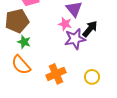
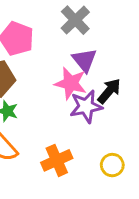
pink star: (65, 24) -> (71, 83), size x1.5

